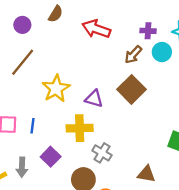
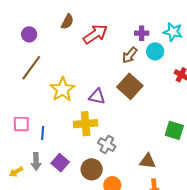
brown semicircle: (56, 14) -> (67, 22), moved
red arrow: (96, 29) -> (95, 34), turned 130
blue line: (32, 126) -> (43, 133), moved
purple square: (51, 157) -> (60, 163), moved

